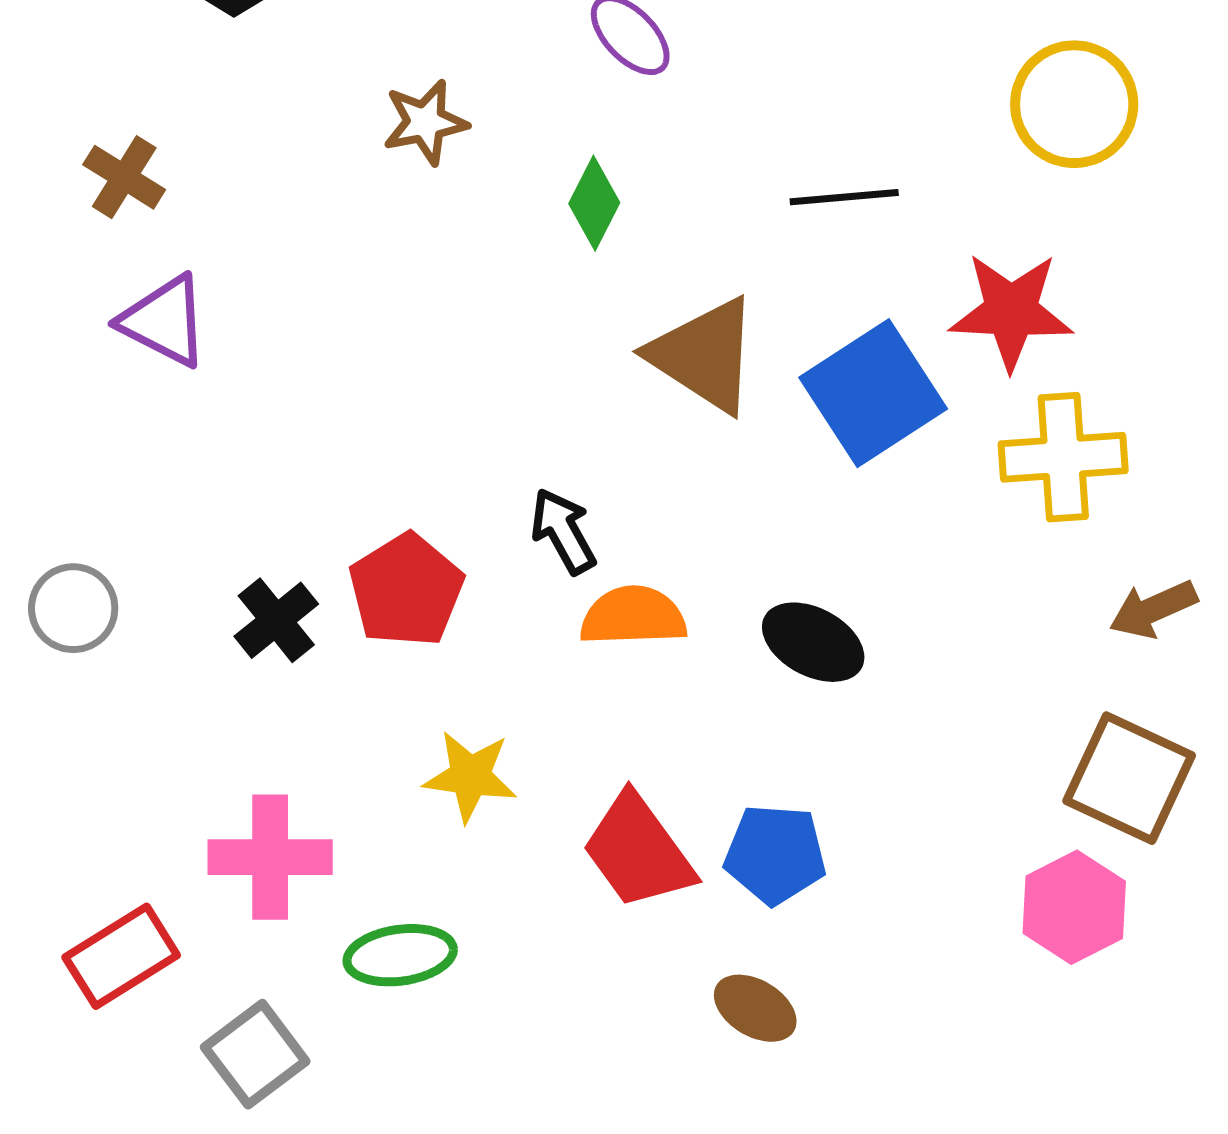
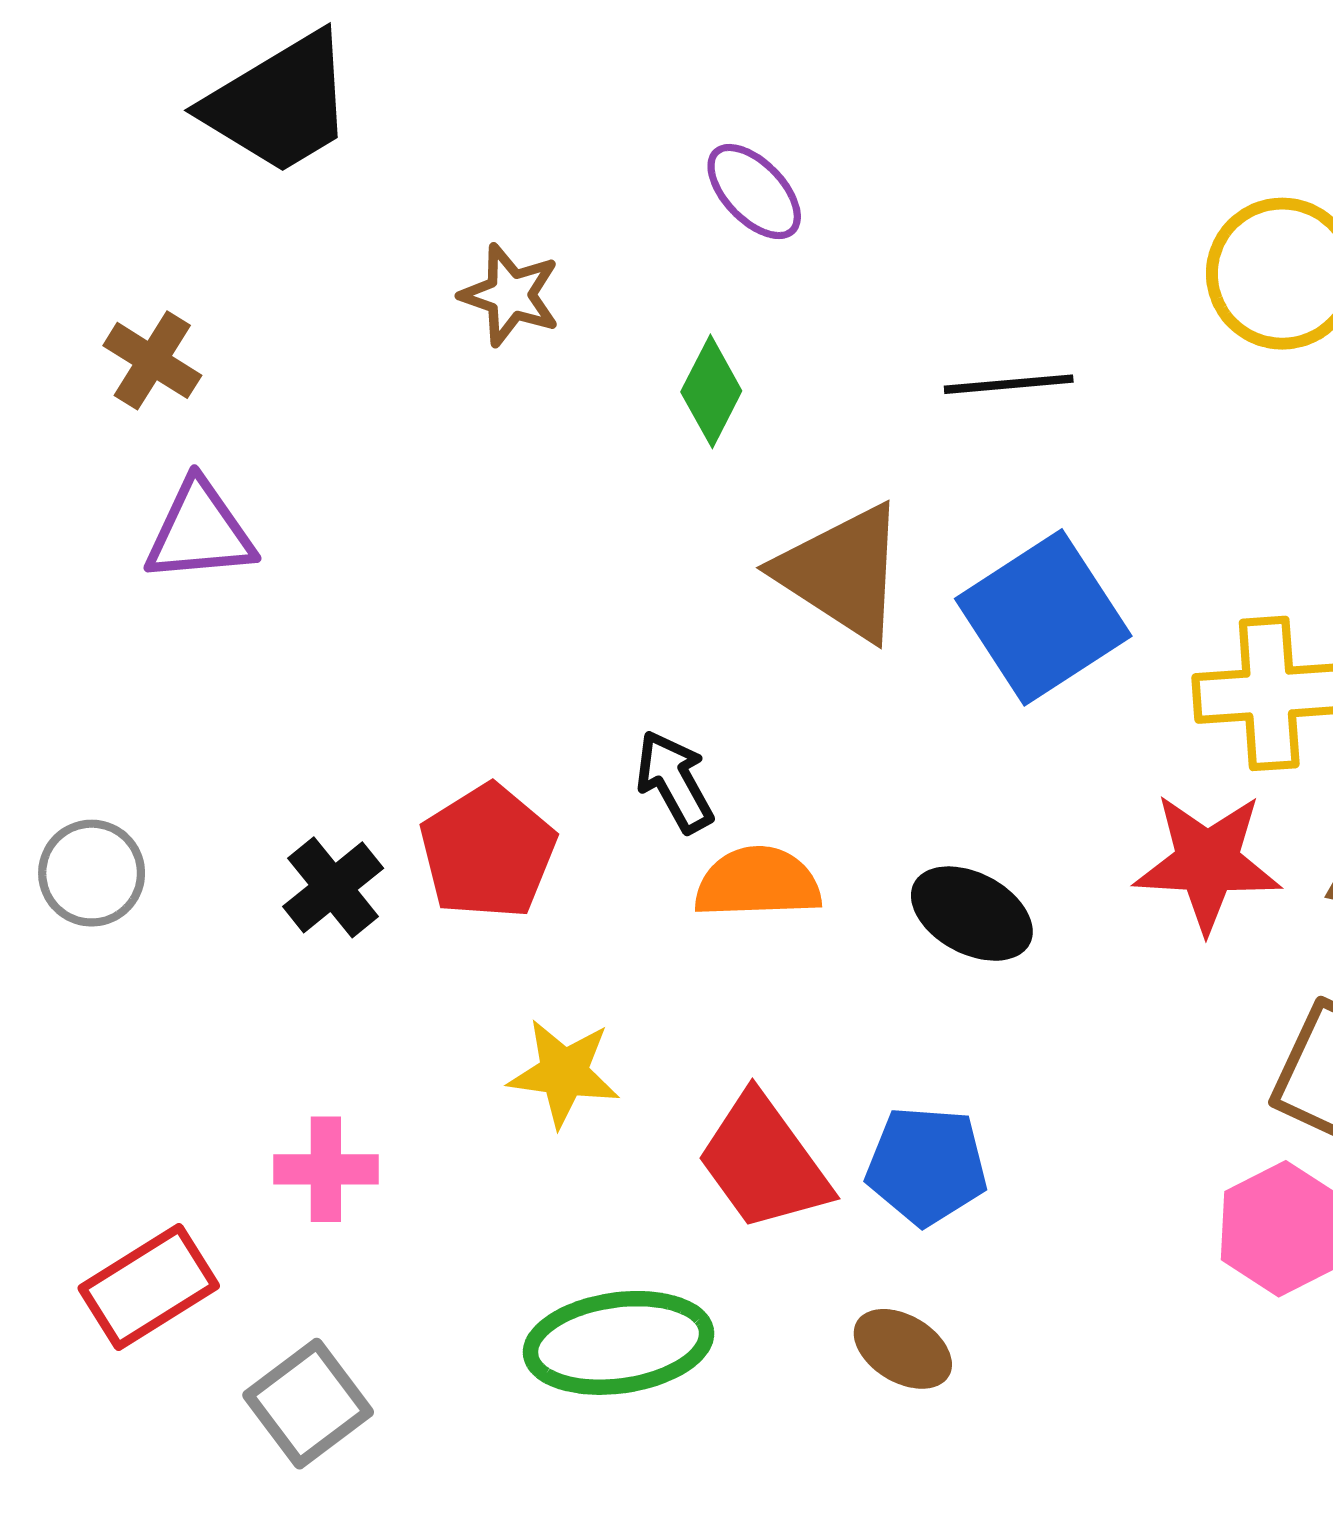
brown star: (425, 122) -> (510, 295), turned 30
red star: (1011, 311) -> (1207, 862), moved
purple triangle: (164, 321) -> (200, 532), turned -32
pink cross: (270, 857) -> (326, 1169), size x0.7
green ellipse: (400, 955) -> (619, 1343), moved, size x1.4

